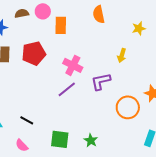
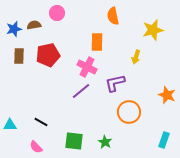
brown semicircle: (22, 13) -> (34, 25), moved
orange rectangle: (61, 25) -> (97, 42), moved
yellow star: (139, 28) -> (153, 30), size x1.5
orange circle: (128, 107) -> (129, 112), moved

